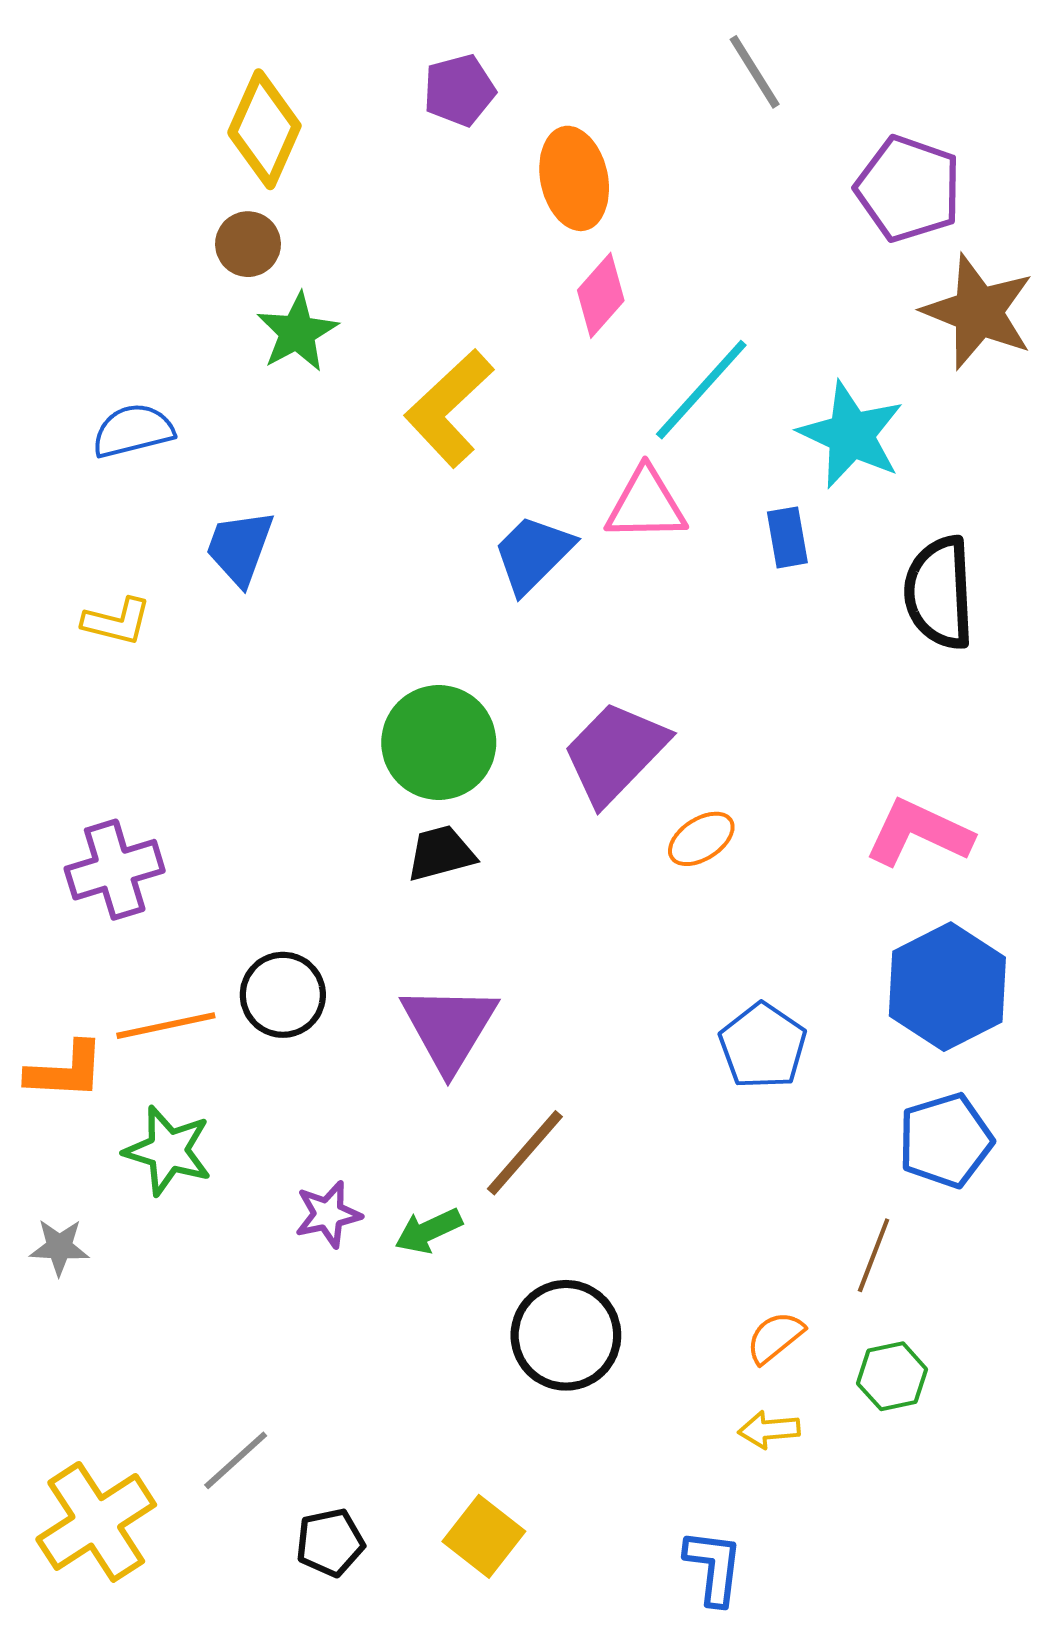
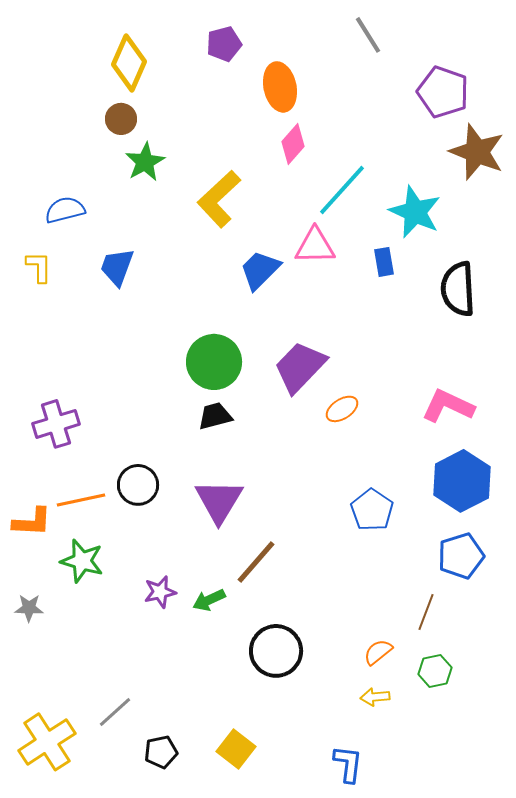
yellow L-shape: (117, 621) -> (39, 267), moved, turned -104

